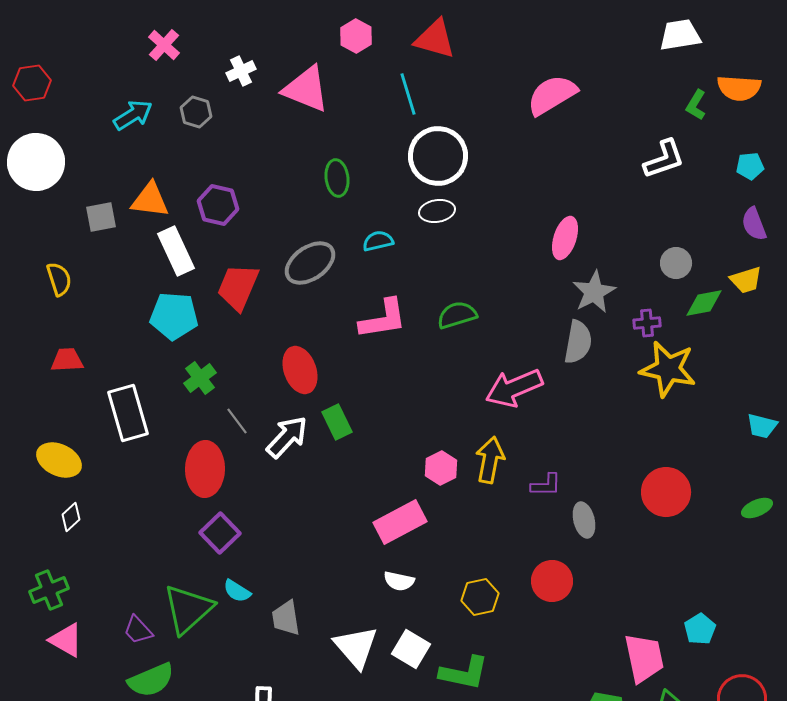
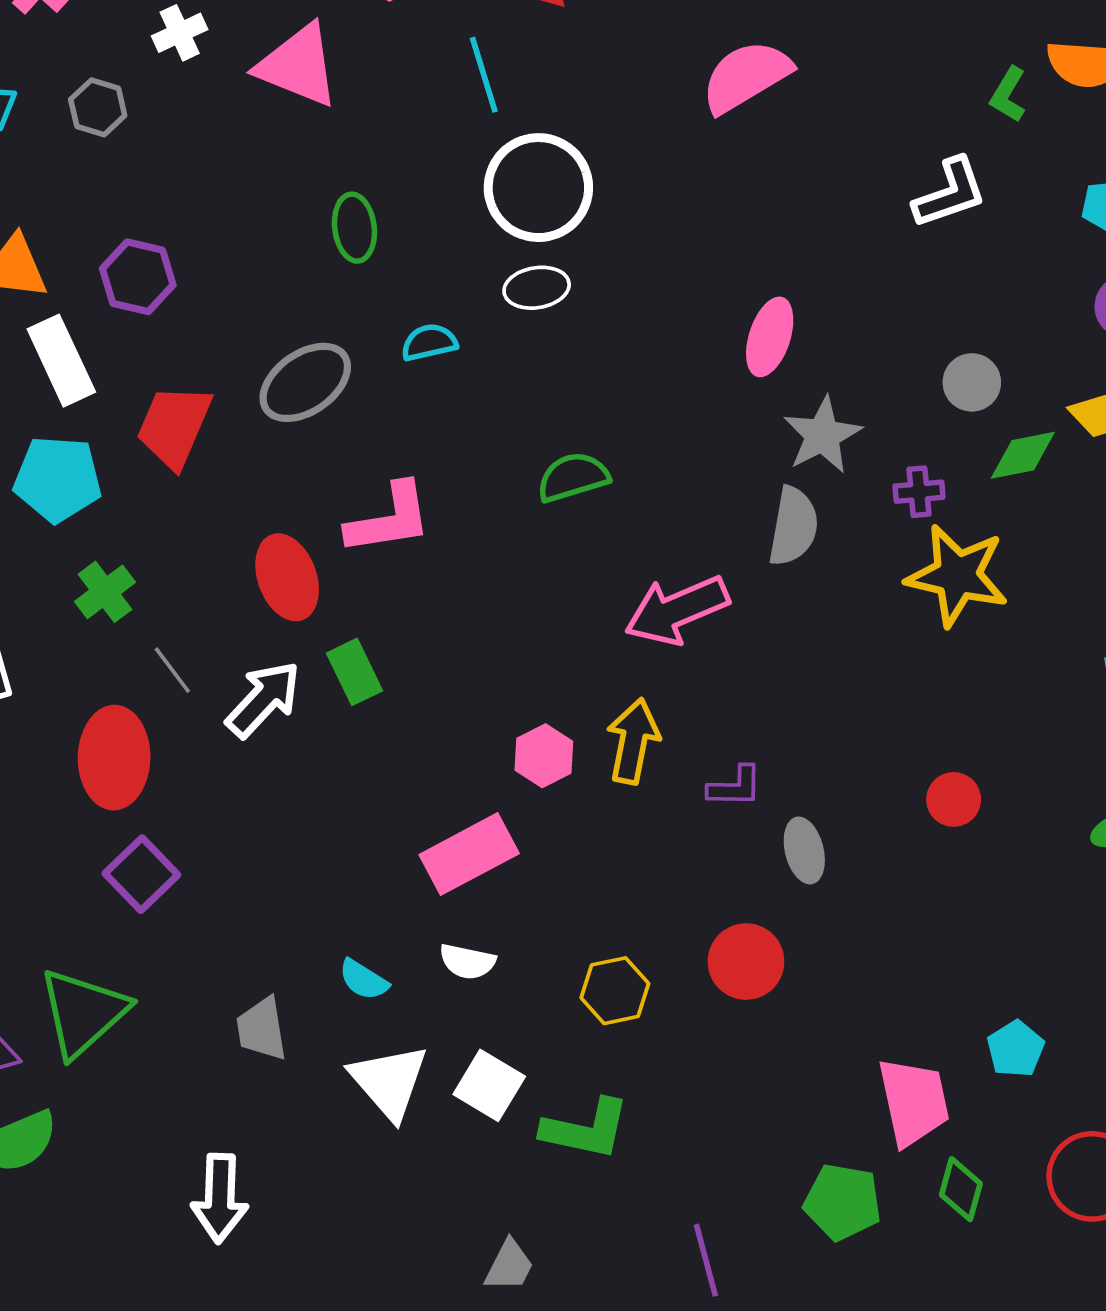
pink L-shape: (383, 319) -> (389, 519), moved
red circle: (666, 492) -> (954, 799), size x0.6
cyan semicircle: (237, 591) -> (364, 980), moved

